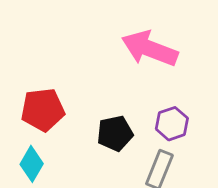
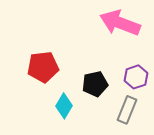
cyan diamond: (32, 164) -> (64, 106), moved

